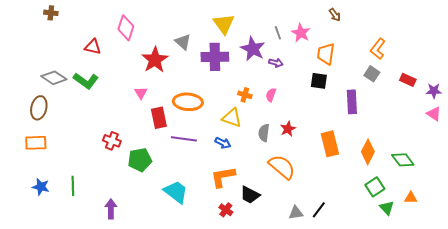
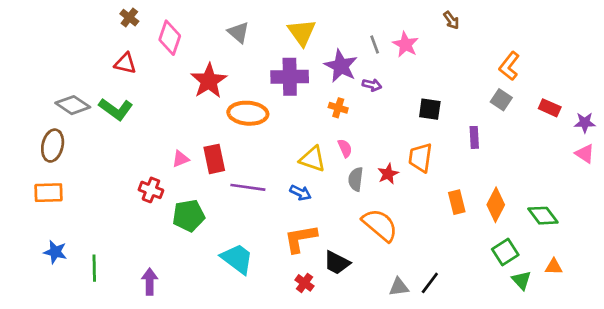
brown cross: (51, 13) -> (129, 18), moved, turned 32
gray triangle: (183, 42) -> (238, 32), moved
orange trapezoid: (326, 54) -> (420, 158), moved
pink triangle: (141, 93) -> (181, 159), moved, turned 40
orange cross: (245, 95) -> (338, 108), moved
pink semicircle: (271, 95) -> (345, 148), moved, turned 136
orange ellipse: (188, 102) -> (248, 113), moved
purple rectangle: (352, 102) -> (474, 137), size x0.7
orange rectangle: (330, 144) -> (457, 202), moved, size x0.7
green line: (73, 186) -> (94, 268), moved

